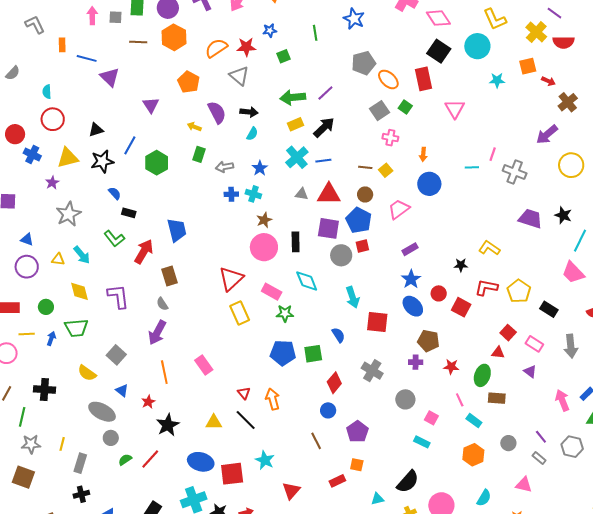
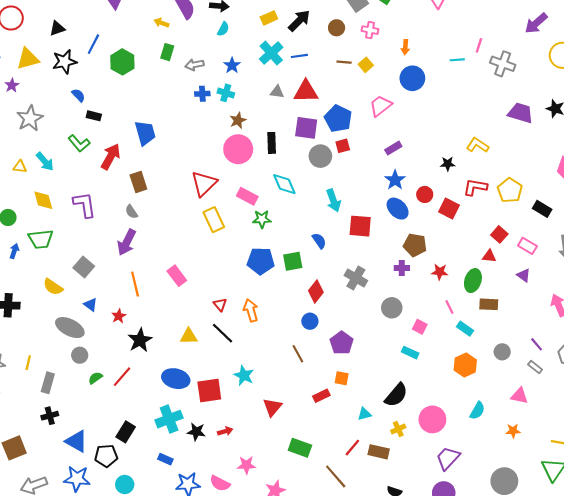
brown circle: (365, 194) -> (337, 28), moved

